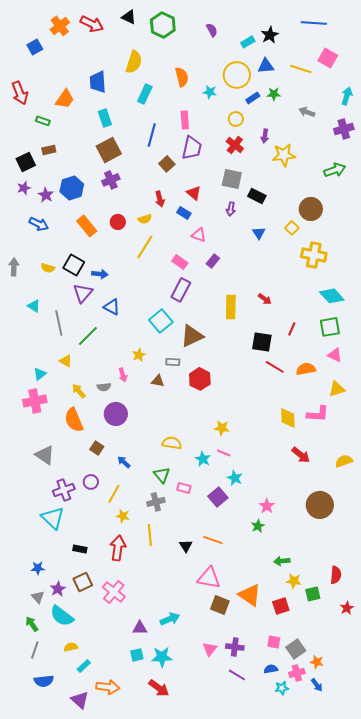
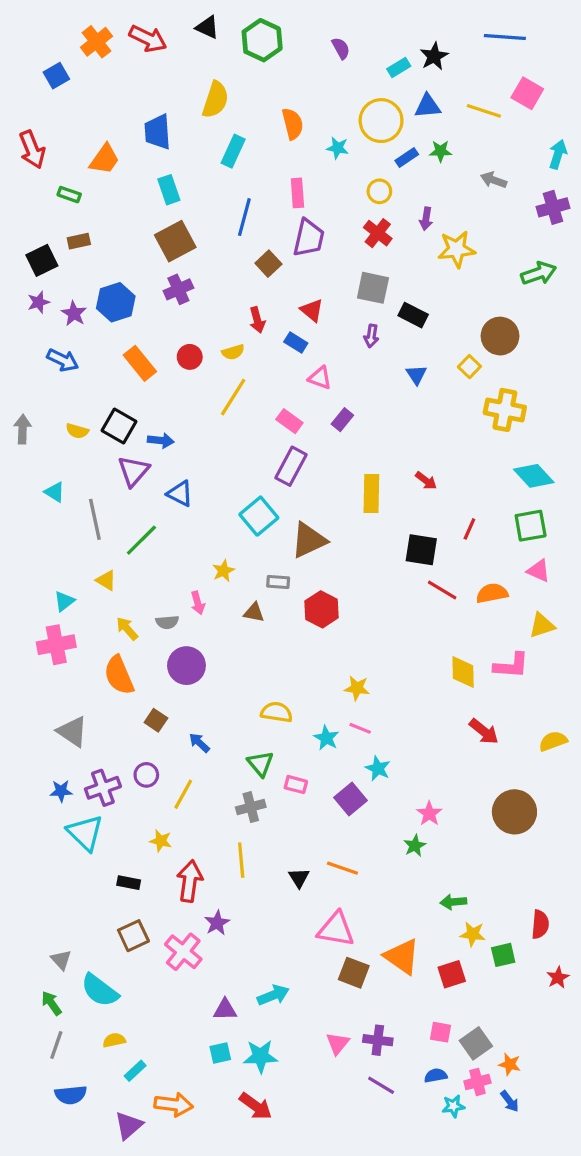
yellow star: (123, 516) -> (161, 841), moved
blue star: (38, 568) -> (61, 791), moved
purple star: (58, 589) -> (217, 923), moved
purple triangle: (80, 700) -> (129, 1125), turned 36

